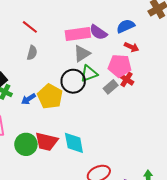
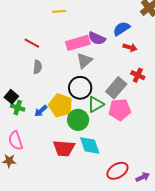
pink pentagon: (120, 66) -> (120, 110), moved
green triangle: (89, 74) -> (96, 104), moved
red cross: (126, 79) -> (138, 75), moved
gray rectangle: (111, 87) -> (116, 88), size x1.5
green circle: (26, 144) -> (78, 120), moved

